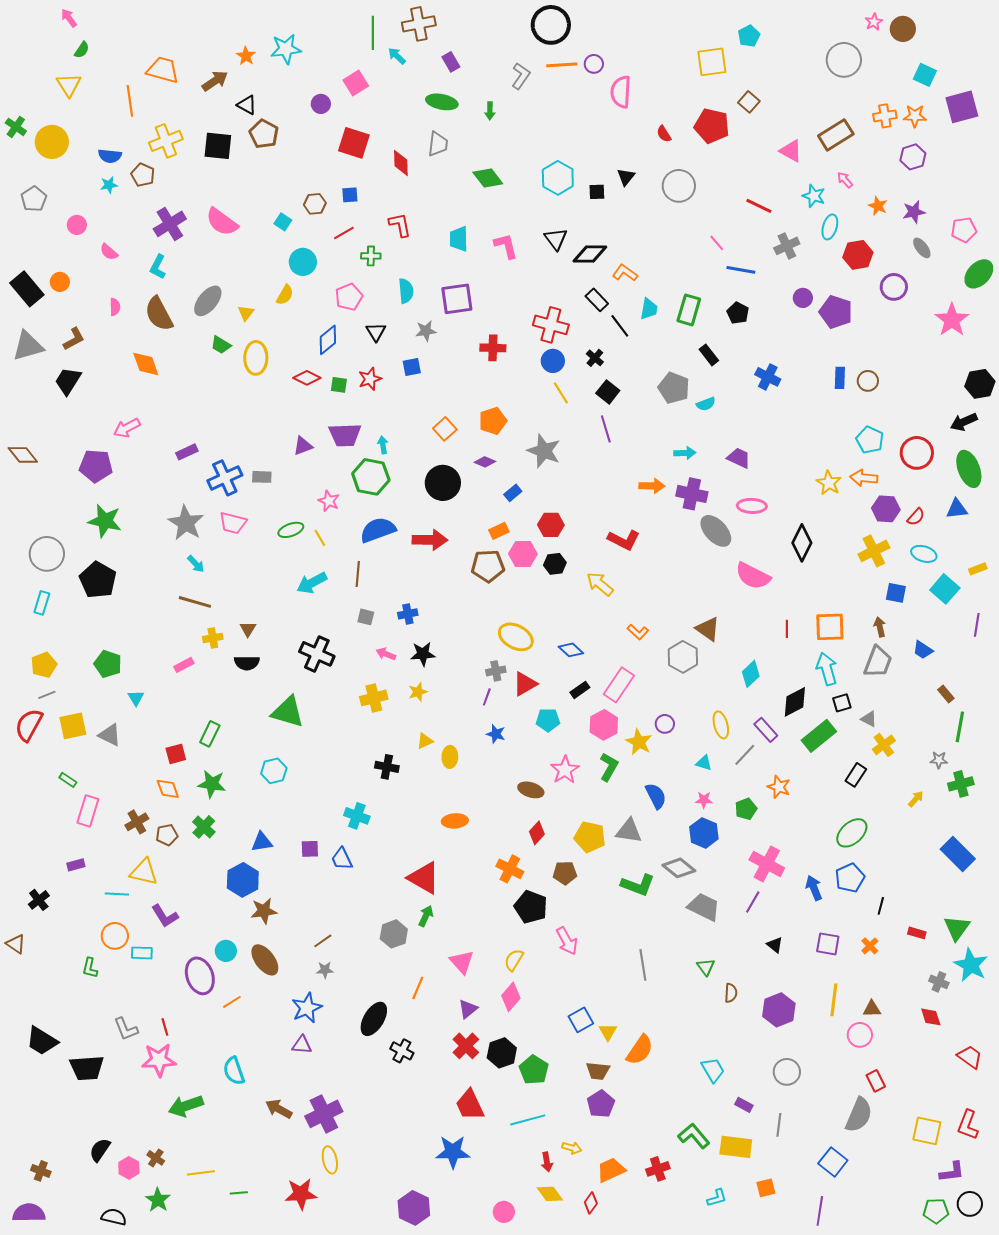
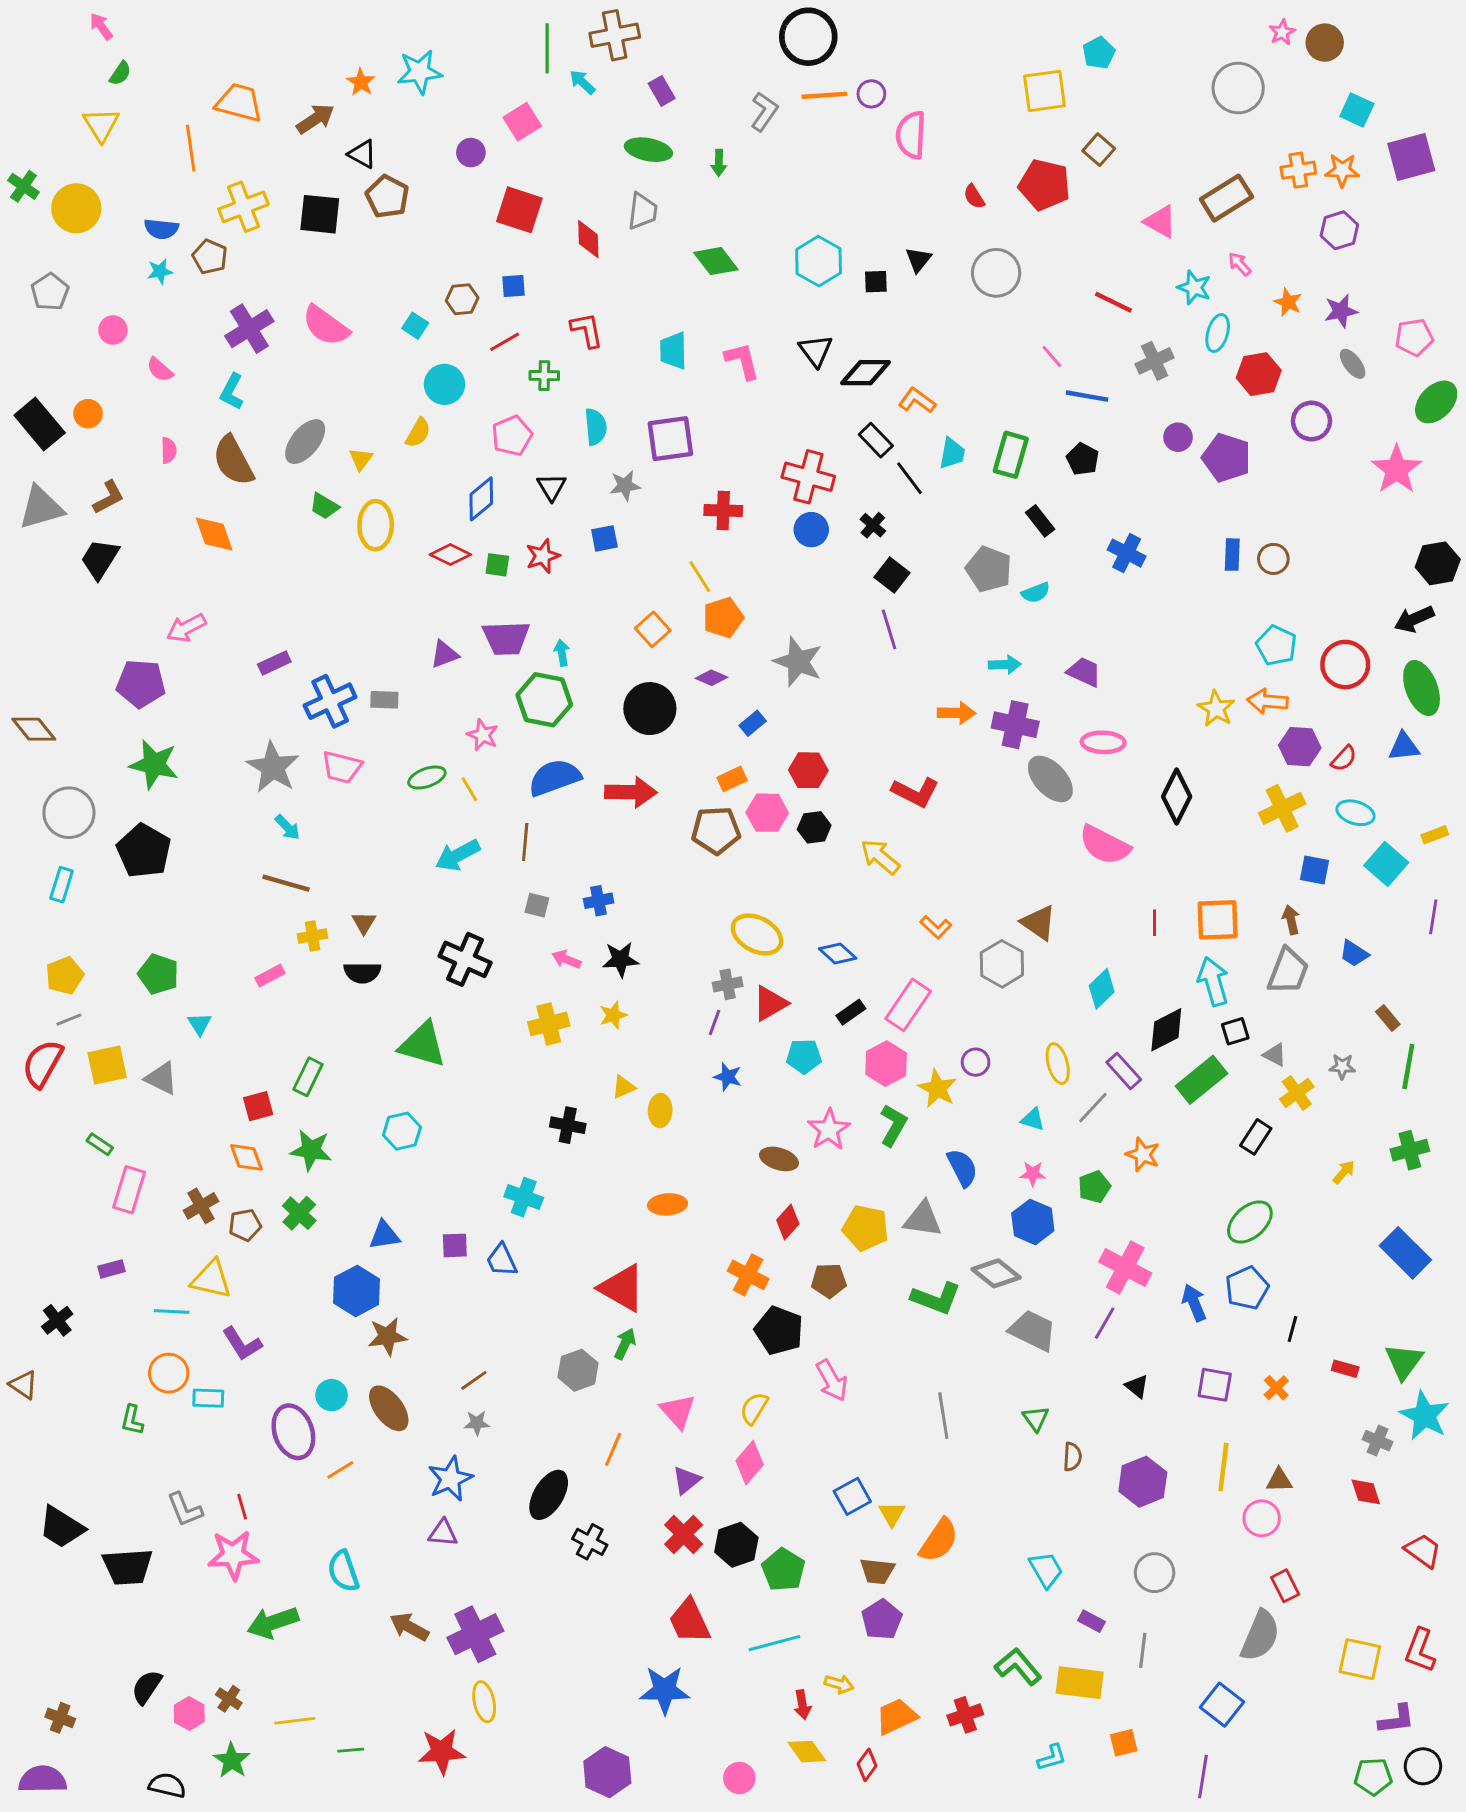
yellow line: (561, 393) -> (700, 577), moved
brown diamond: (23, 455) -> (34, 729), moved
gray star: (939, 760) -> (1342, 1067), moved

